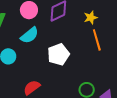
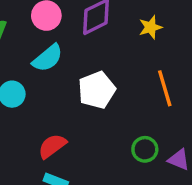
orange line: (97, 40) -> (165, 88), moved

